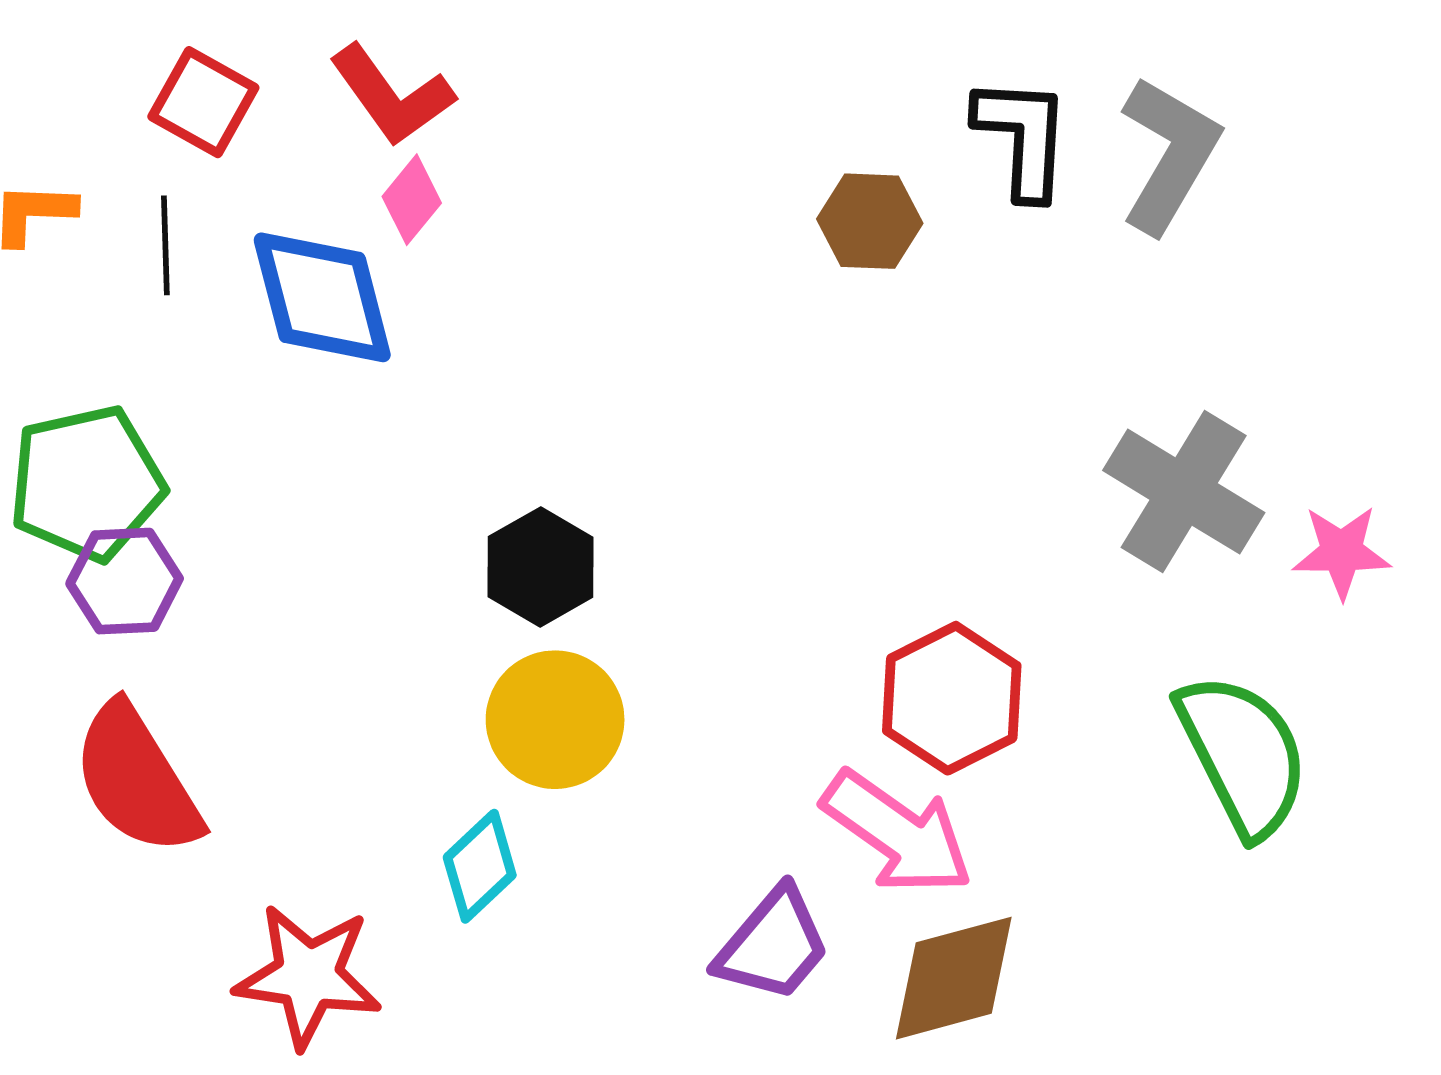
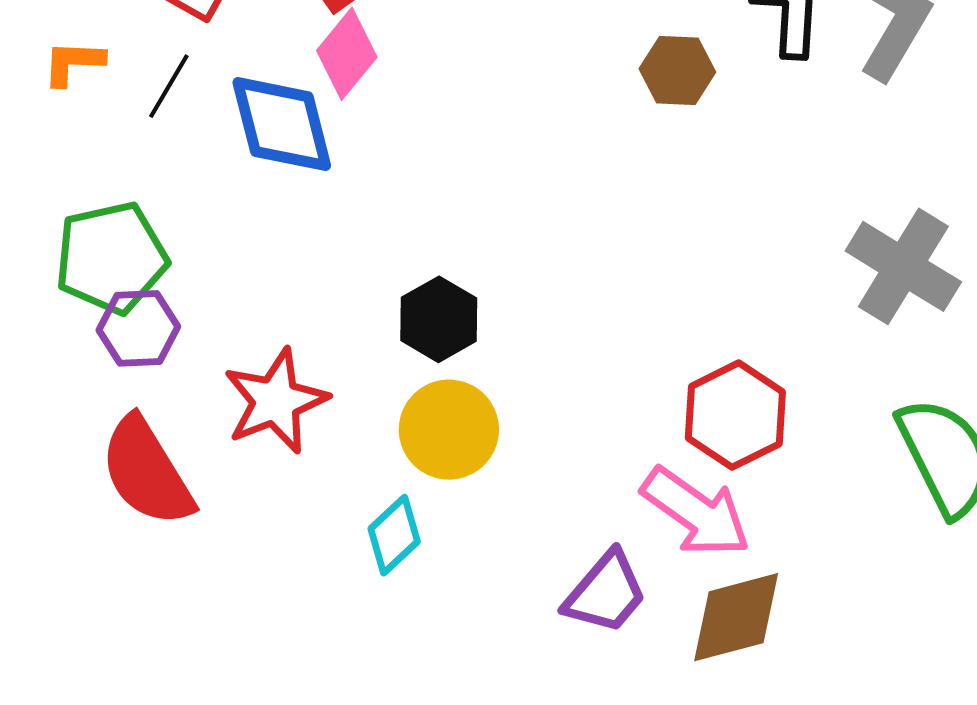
pink diamond: (412, 200) -> (347, 54), size x1.4
black line: (165, 245) -> (169, 86), turned 32
red star: (308, 976) -> (276, 401), moved, turned -30

